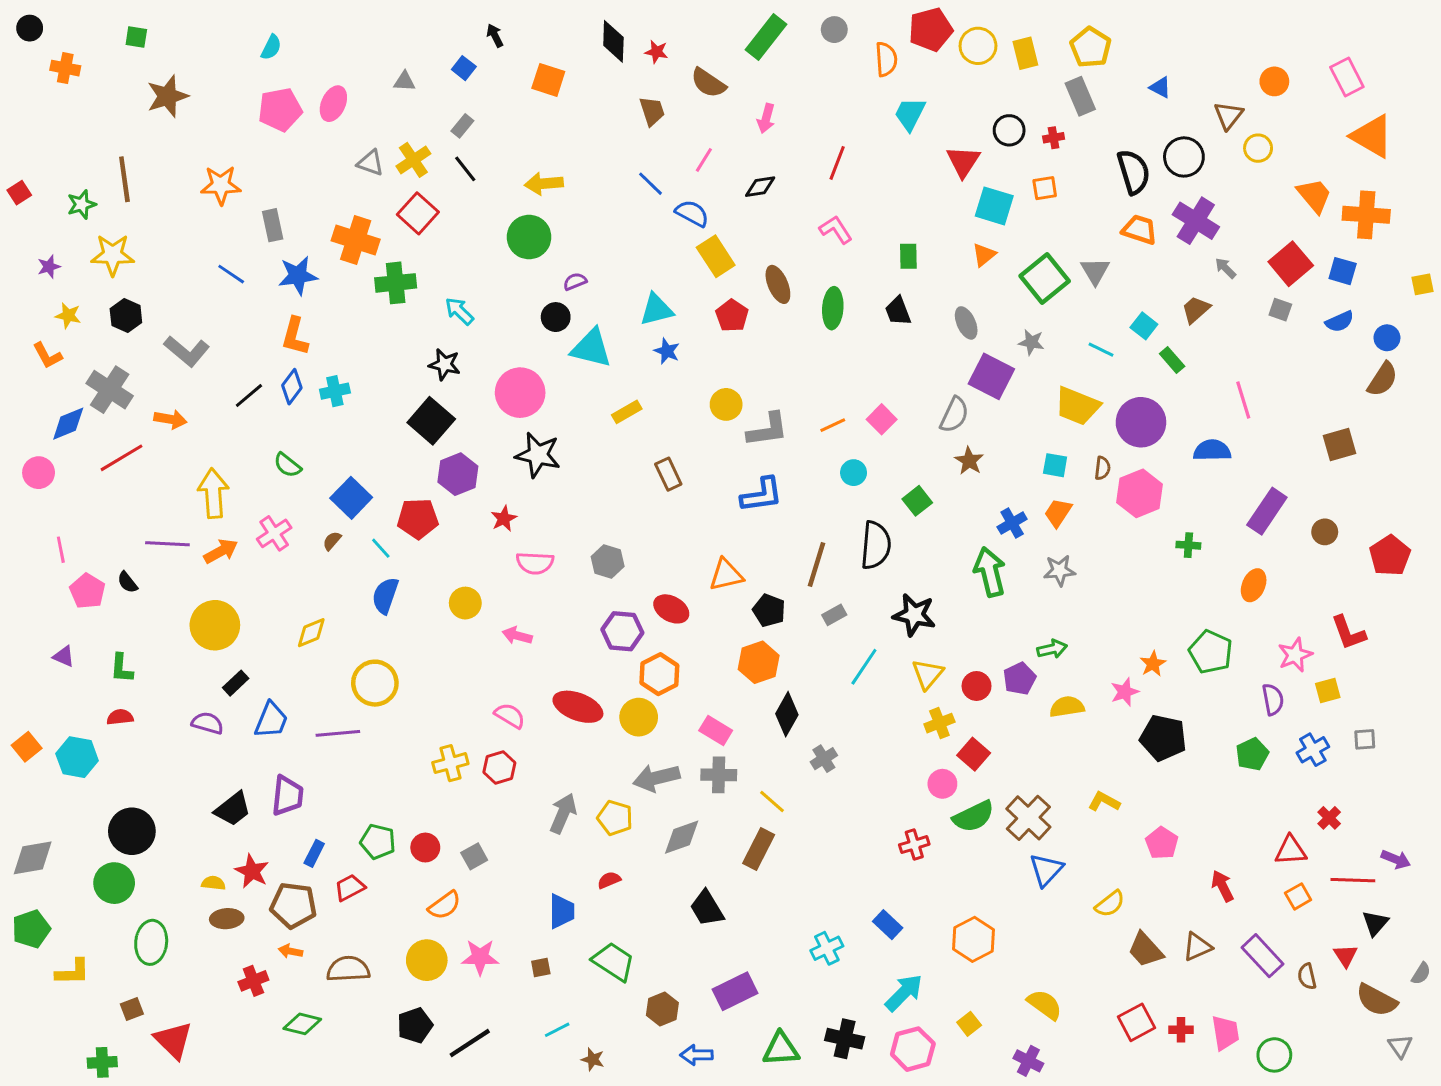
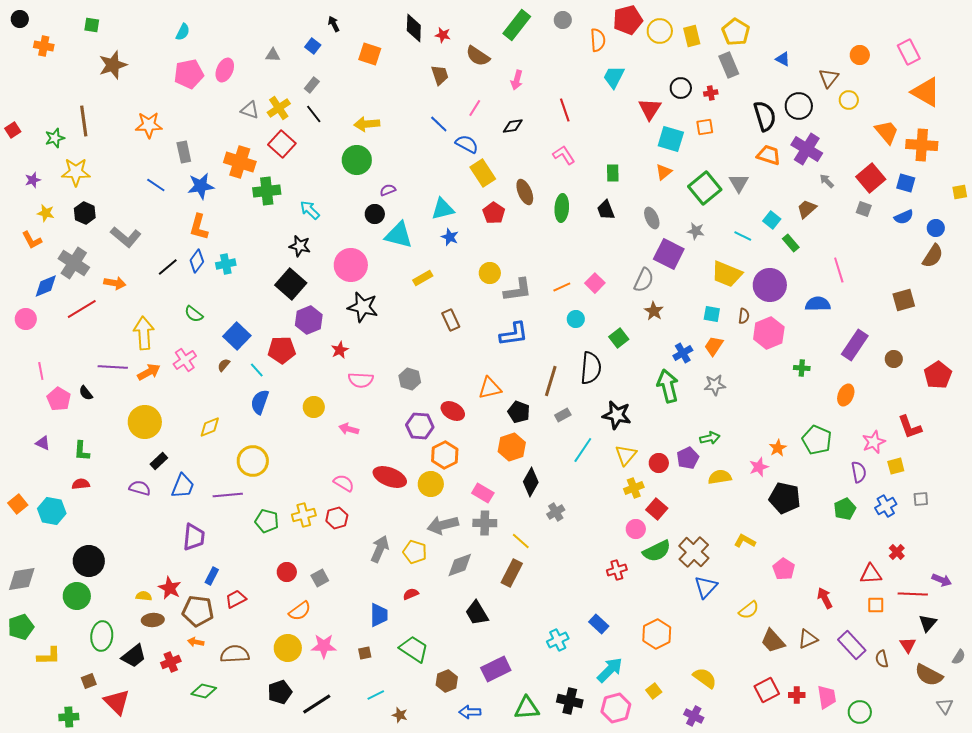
red line: (837, 163) -> (565, 110), turned -40
black trapezoid: (233, 809) -> (134, 656), moved
green pentagon: (378, 842) -> (267, 521), moved
orange square: (1298, 896) -> (876, 605), turned 30

